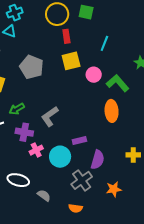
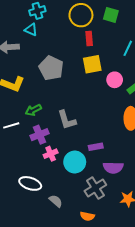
gray L-shape: (50, 116) -> (67, 120), turned -75
purple cross: (24, 132) -> (39, 135), turned -36
purple semicircle: (98, 160) -> (113, 168), turned 72

